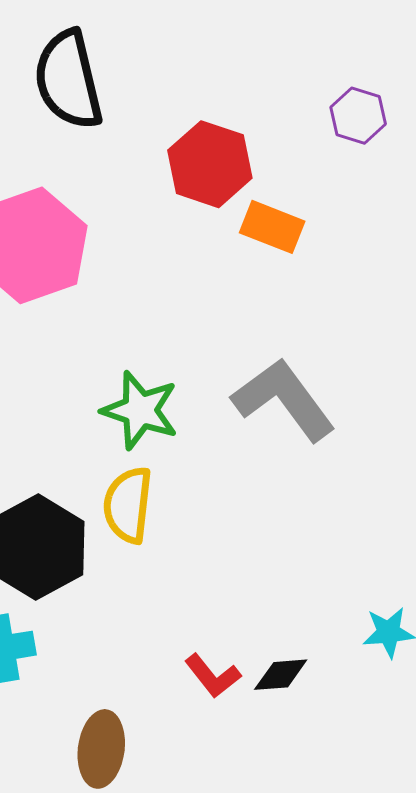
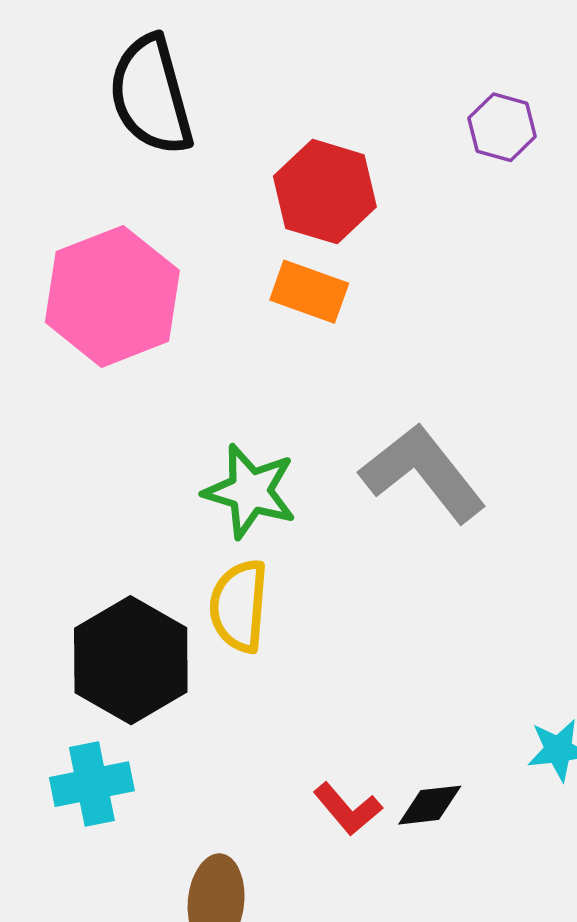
orange rectangle: (272, 227) -> (309, 292), moved

